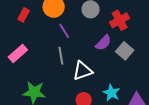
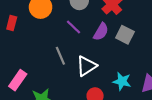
purple line: (64, 31) -> (73, 27), moved
pink rectangle: (18, 53) -> (18, 80), moved

